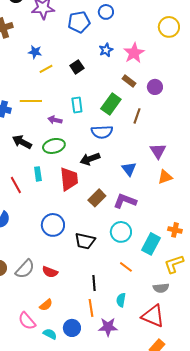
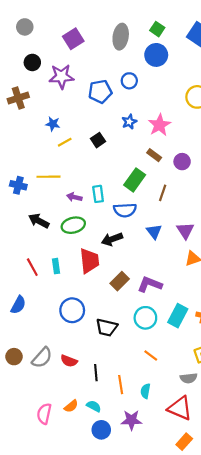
cyan rectangle: (77, 105) -> (98, 194), moved
blue triangle: (129, 169) -> (154, 232), moved
cyan rectangle: (38, 174) -> (56, 266), moved
cyan rectangle: (151, 244) -> (178, 316), moved
black line: (94, 283) -> (96, 373), moved
orange semicircle: (46, 305) -> (71, 406), moved
orange line: (91, 308) -> (121, 385), moved
pink semicircle: (27, 321) -> (44, 414), turned 54
blue circle: (72, 328) -> (101, 430), moved
cyan semicircle: (50, 334) -> (94, 406), moved

